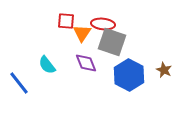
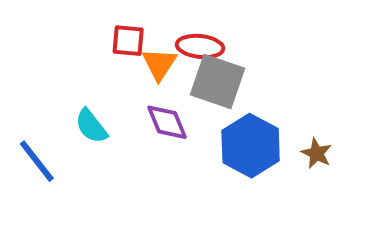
brown star: (164, 70) -> (317, 153), moved

